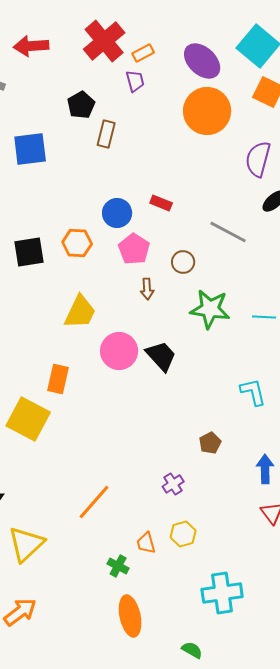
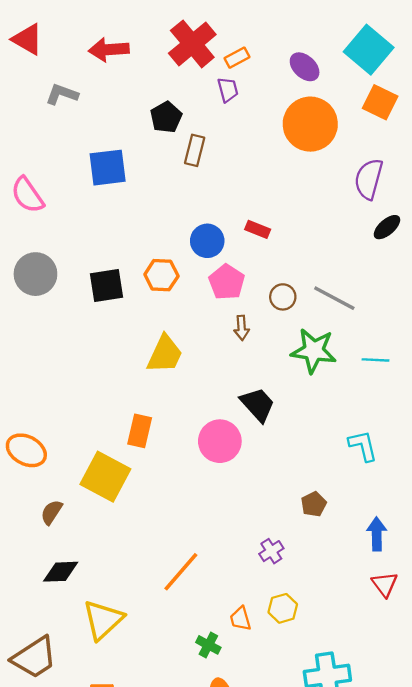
purple ellipse: (202, 61) -> (305, 67), size x0.7
gray line: (228, 232) -> (334, 298), moved
pink circle: (119, 351) -> (220, 441), moved

